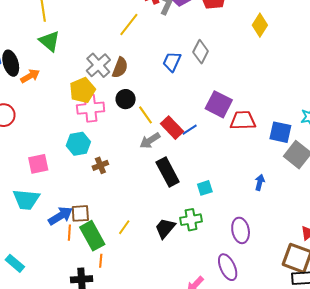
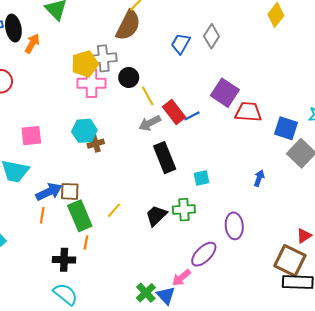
gray cross: (98, 65) -> (103, 58), moved, turned 30
brown semicircle: (120, 68) -> (128, 25), moved, size x1.4
orange arrow: (30, 76) -> (32, 43), turned -36
cyan hexagon: (78, 144) -> (84, 131), moved
orange line: (69, 233) -> (42, 215), moved
purple ellipse: (228, 267) -> (204, 254), moved, turned 64

